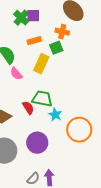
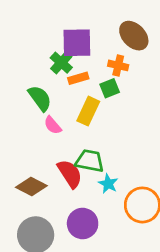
purple square: (33, 16) -> (77, 43), size x1.6
green cross: (21, 18) -> (61, 63), moved
red semicircle: (28, 108) -> (70, 174), size x1.5

